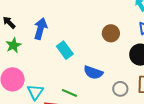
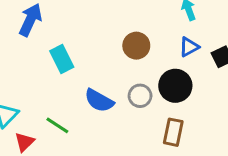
gray circle: (120, 89) -> (140, 96), moved

